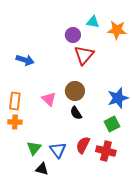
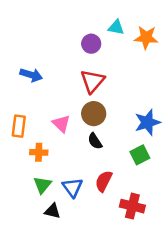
red triangle: (84, 55) -> (92, 81), moved
orange cross: (15, 122) -> (39, 152), moved
red cross: (106, 151) -> (132, 206), moved

